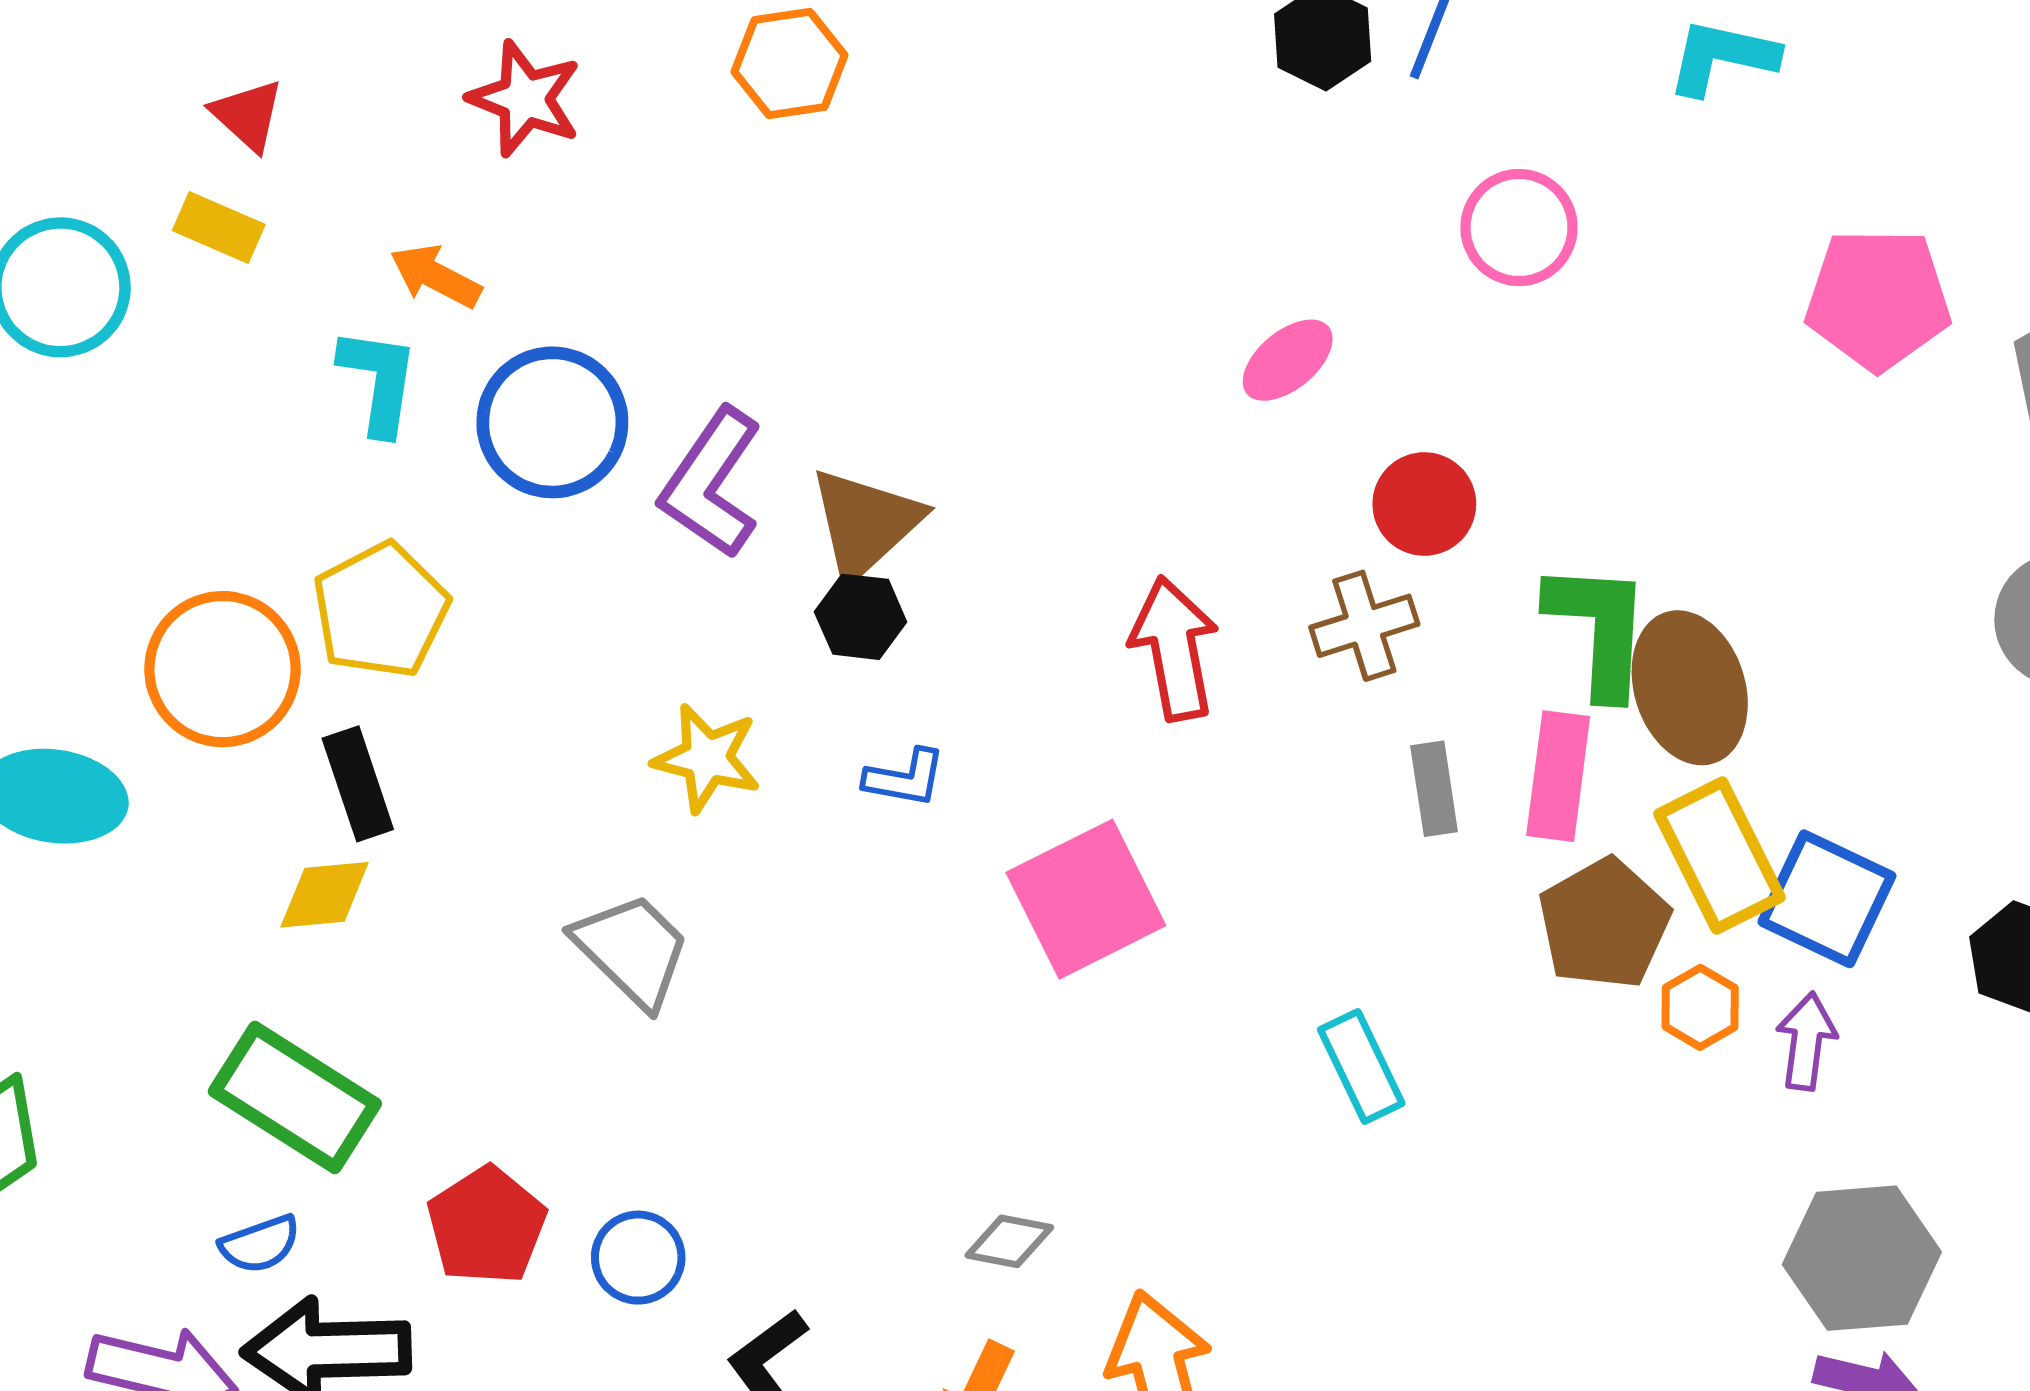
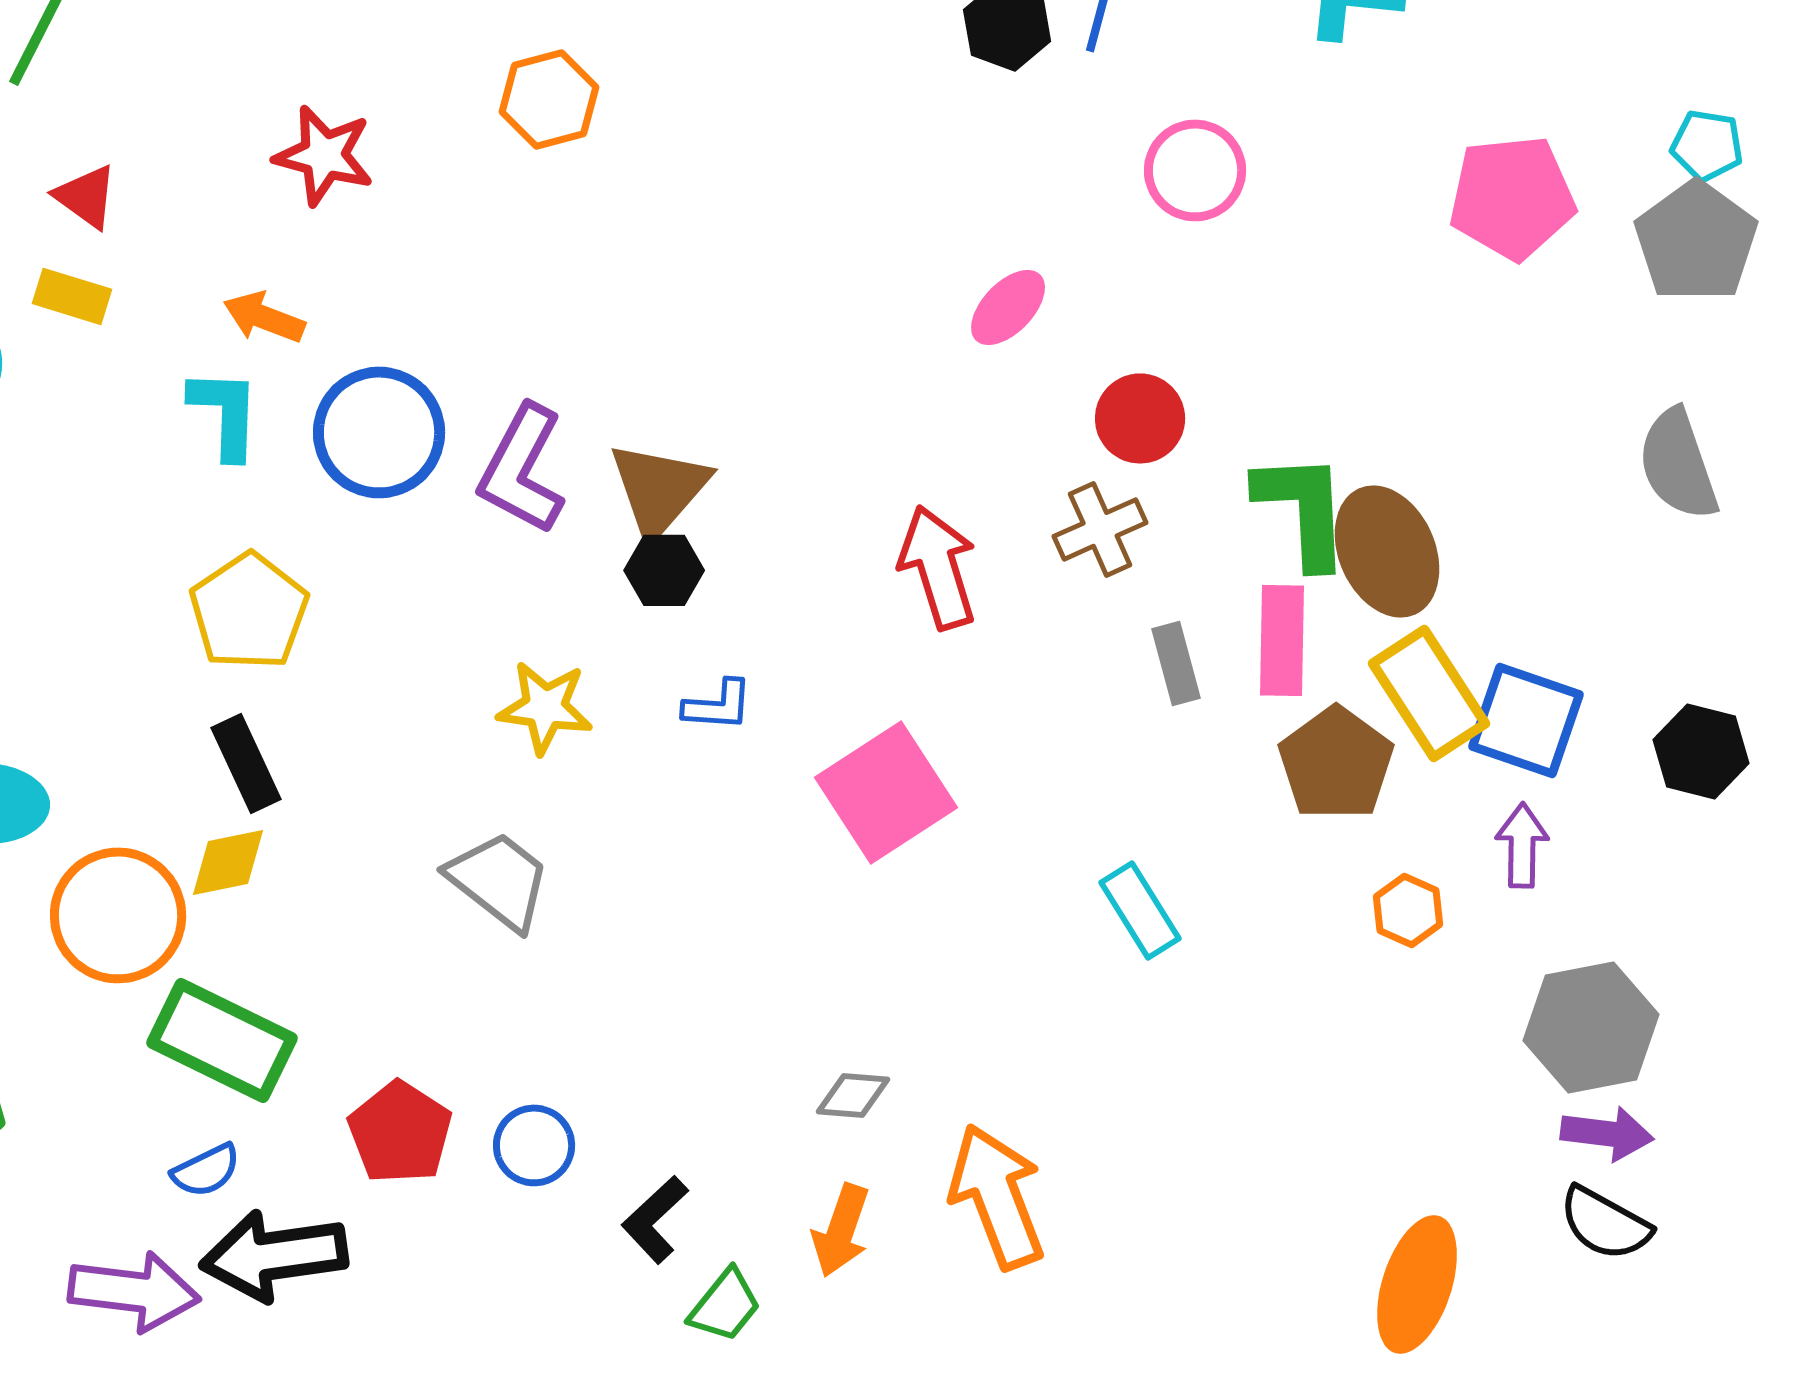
orange circle: (223, 669) -> (118, 915), moved
orange hexagon: (1700, 1007) -> (1408, 910), moved

